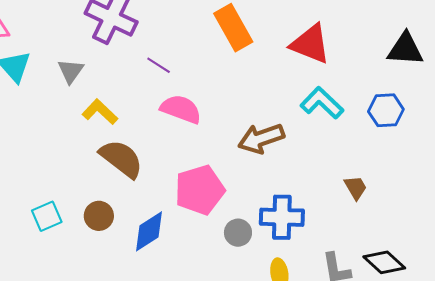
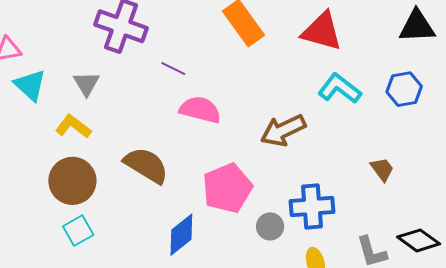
yellow L-shape: (100, 112) -> (73, 126), moved
brown circle: (99, 216) -> (72, 181), moved, size x1.6

